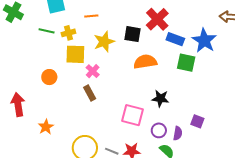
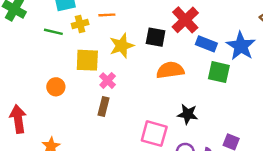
yellow cross: (68, 33) -> (80, 24), moved
brown rectangle: (90, 93) -> (103, 107), turned 42

